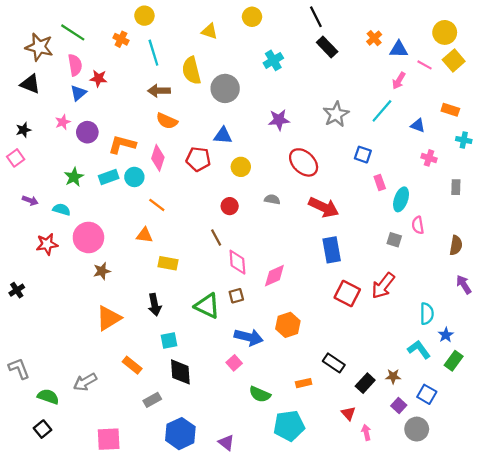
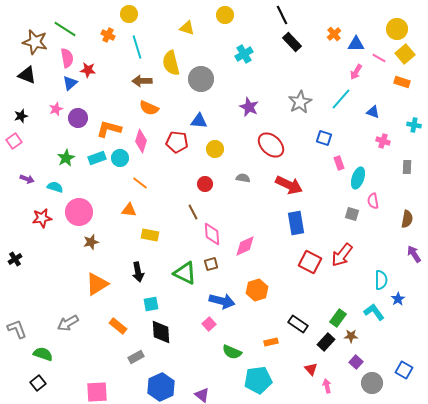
orange rectangle: (450, 110) -> (402, 82), moved
purple star: (279, 120) -> (249, 107), turned 30
green rectangle: (454, 361) -> (338, 318), moved
gray arrow: (85, 382) -> (68, 323), moved
blue square: (427, 394) -> (404, 370), moved

